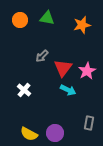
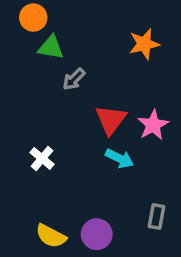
green triangle: (47, 18) -> (51, 47), moved
orange circle: (20, 20) -> (33, 18), moved
gray arrow: (42, 56) -> (74, 79), moved

